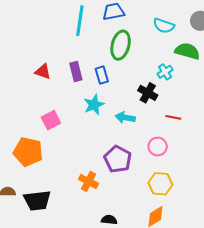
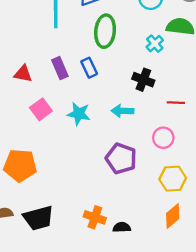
cyan cross: (165, 72) -> (155, 44), moved
cyan star: (94, 105) -> (79, 114), moved, turned -30
pink square: (51, 120) -> (41, 109), moved
orange cross: (88, 181) -> (95, 217), moved

